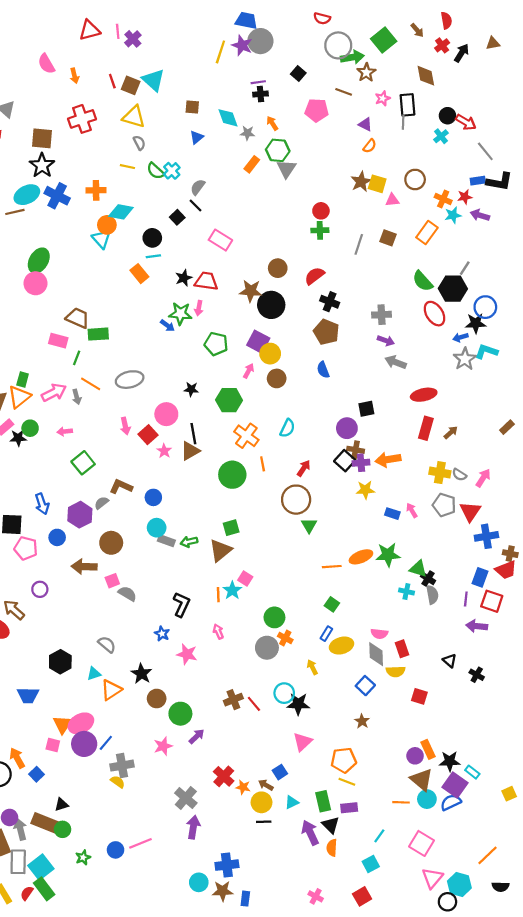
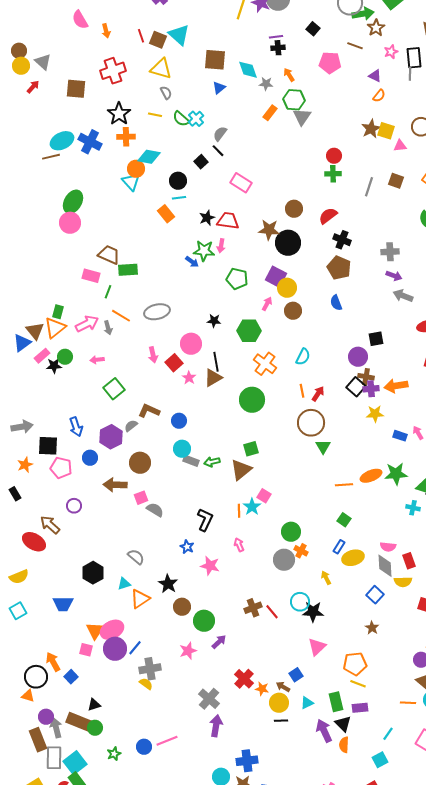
brown square: (192, 107) -> (215, 60), size x1.6
black star: (42, 165) -> (119, 114), moved
orange line: (263, 464) -> (302, 391), moved

